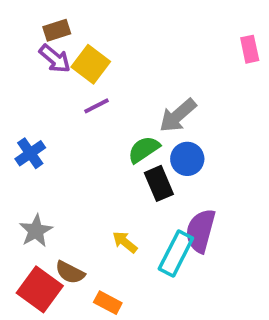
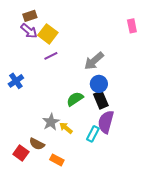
green semicircle: (144, 149) -> (75, 99), moved
black rectangle: (159, 183) -> (101, 100), moved
gray star: (36, 231) -> (51, 122), moved
cyan rectangle: (176, 253) -> (93, 134), size x0.7
red square: (40, 289) -> (21, 153), size x0.7

